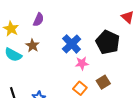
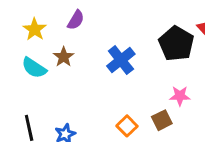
black pentagon: (108, 42) -> (176, 44), moved
pink star: (82, 63) -> (180, 96), moved

